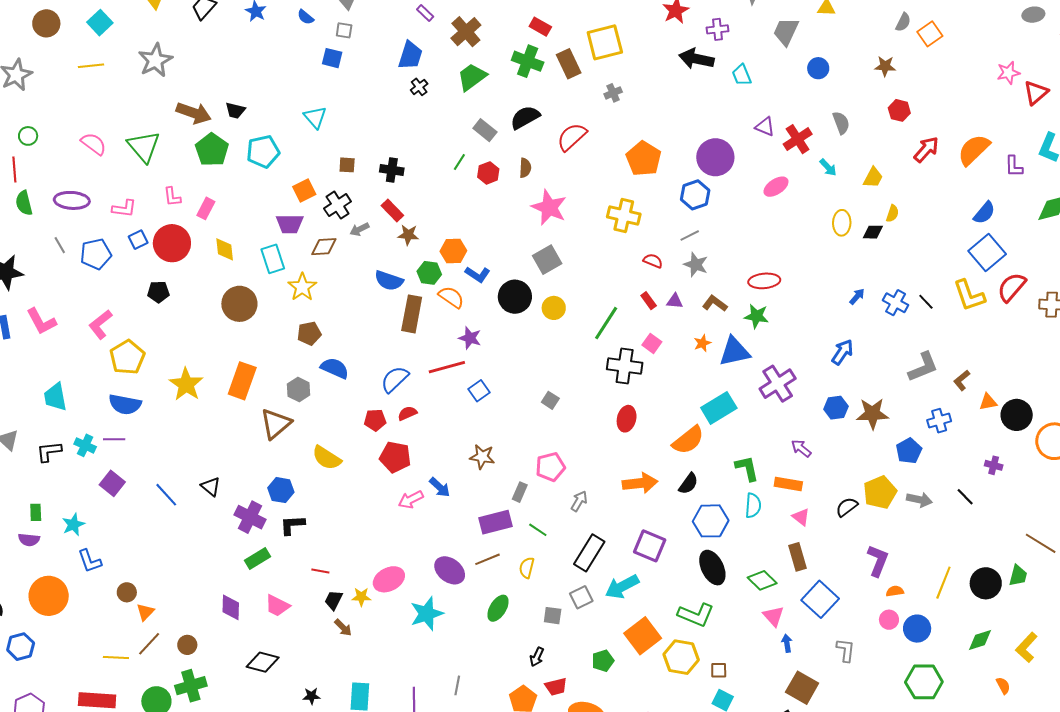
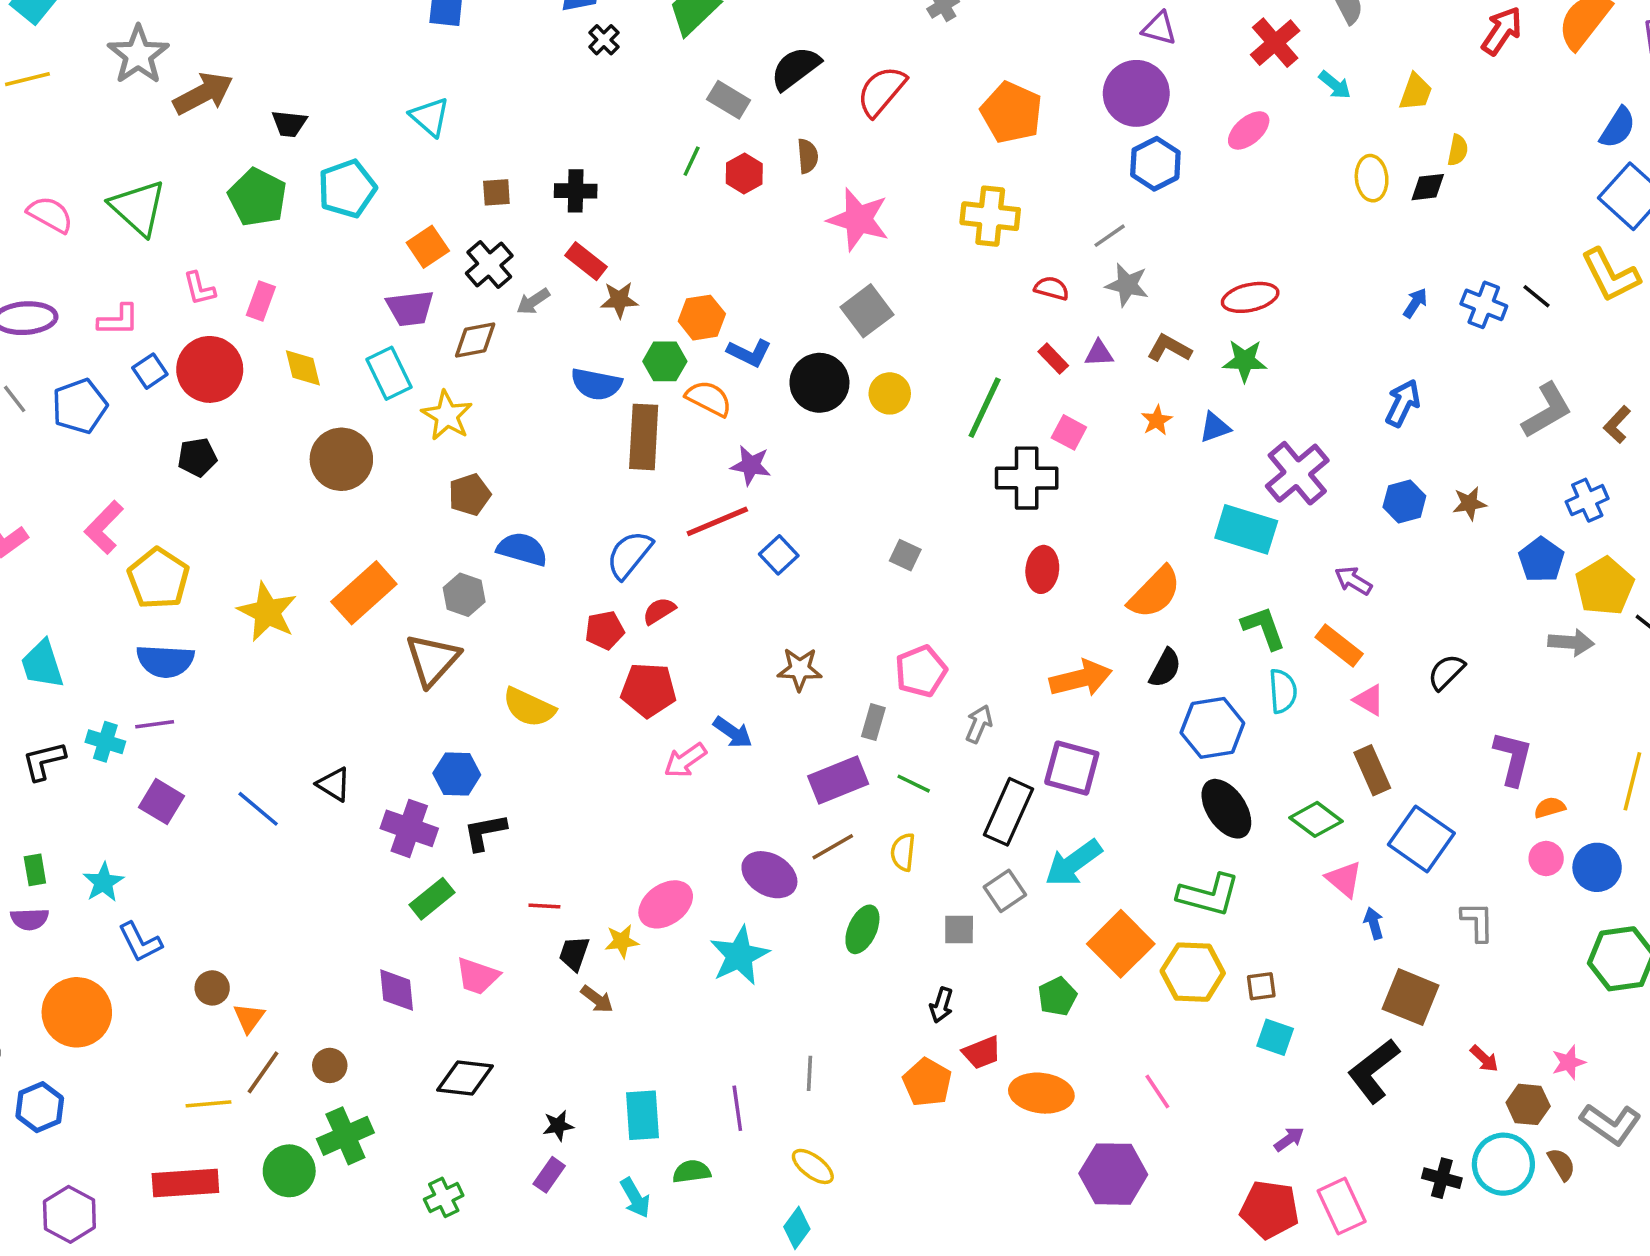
brown arrow: (194, 113) -> (203, 94), moved, turned -40
purple triangle: (765, 127) -> (1159, 28), moved
blue hexagon: (695, 195) -> (1155, 164), moved
blue triangle: (735, 352) -> (1215, 427), size x0.6
orange rectangle: (242, 381) -> (364, 593), turned 36
cyan rectangle: (719, 408) -> (1246, 529), moved, turned 56
brown star: (872, 414) -> (1469, 503), size x0.6
orange rectangle: (788, 484) -> (1339, 646), turned 36
yellow pentagon: (880, 492) -> (1605, 586), moved
purple square: (650, 546) -> (1072, 768), moved

